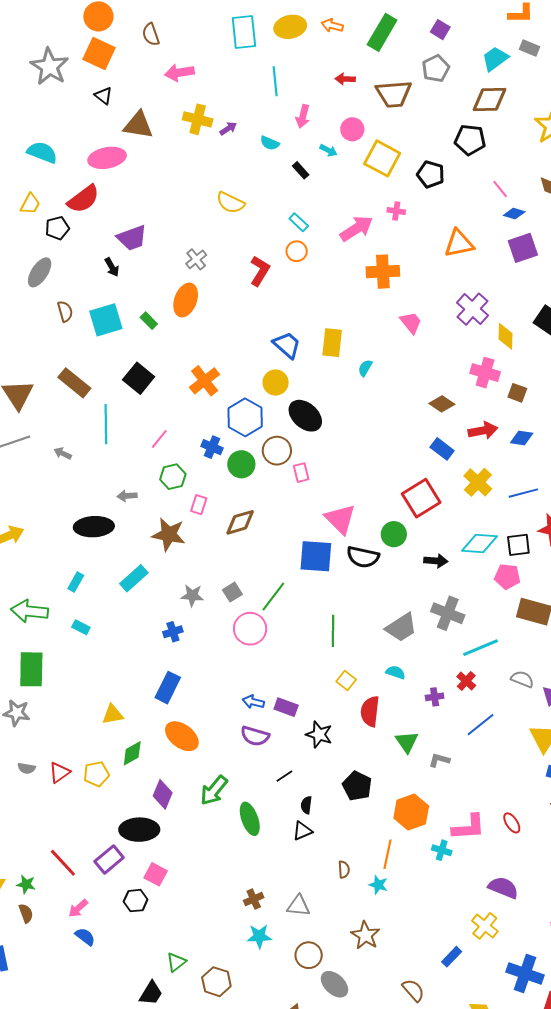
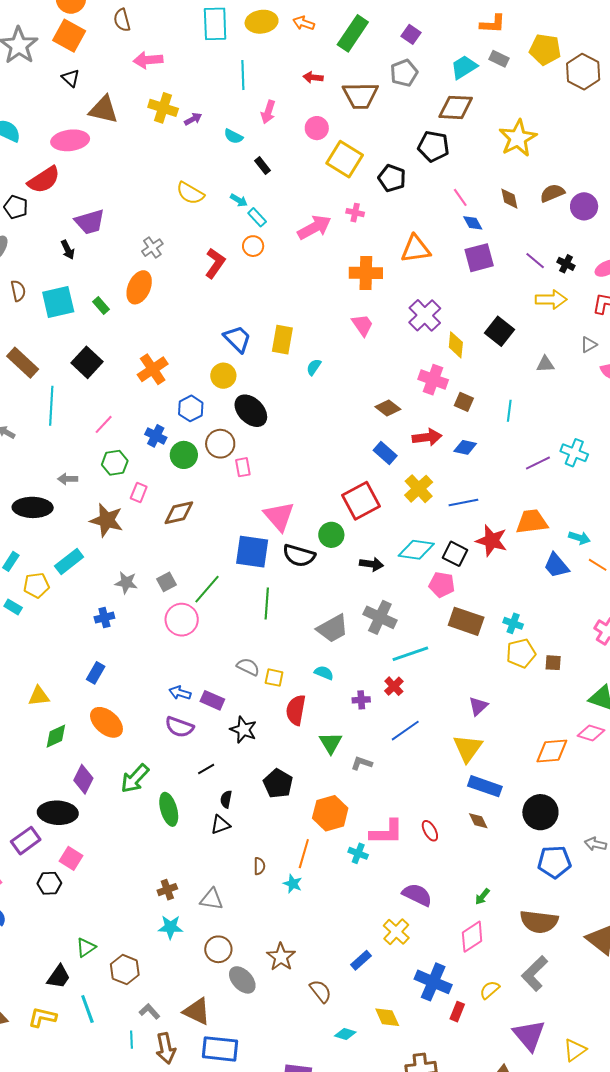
cyan arrow: (328, 150) -> (239, 200), moved
blue diamond: (514, 214) -> (473, 223), turned 40
black pentagon: (57, 228) -> (16, 207), turned 30
orange cross: (383, 272) -> (366, 273), moved
blue hexagon: (245, 417) -> (191, 408), size x0.7
black square: (518, 545) -> (455, 554), turned 30
green line: (333, 631) -> (267, 603), moved
gray semicircle: (522, 679) -> (248, 667), moved
yellow square: (346, 680) -> (274, 678), turned -30
blue rectangle: (168, 688) -> (96, 673), size x0.7
yellow pentagon: (96, 774) -> (36, 585), moved
brown star: (365, 935) -> (281, 957), moved

